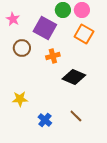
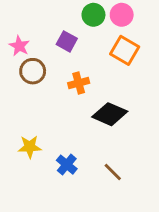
pink star: (13, 19) -> (19, 46), moved
purple square: (45, 28) -> (67, 41), size x0.6
blue cross: (45, 120) -> (67, 165), moved

